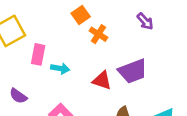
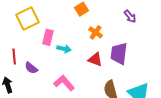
orange cross: (98, 34) -> (96, 32), moved
purple trapezoid: (133, 71) -> (119, 54), turned 115

